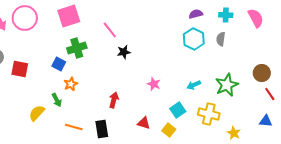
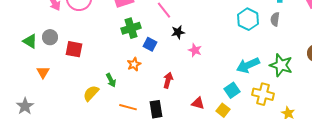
blue square: (59, 64) -> (150, 44), moved
orange star: (71, 84) -> (134, 64), moved
pink star: (154, 84) -> (195, 50), moved
cyan arrow: (194, 85) -> (248, 65), size x1.6
green star: (227, 85) -> (281, 65), turned -30

